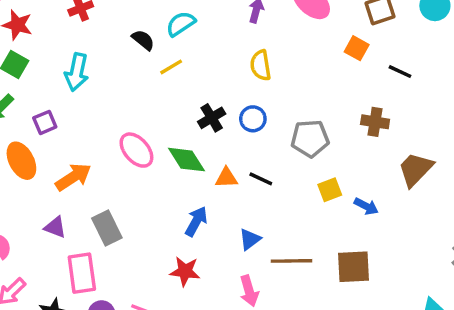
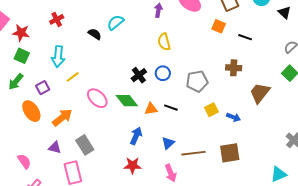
yellow line: (171, 67) -> (73, 77), moved

